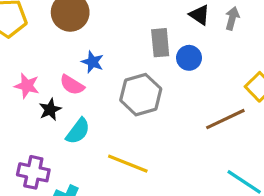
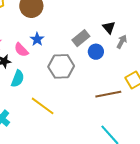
gray arrow: (232, 18) -> (122, 42), moved
gray rectangle: (160, 43) -> (81, 38), turned 42
cyan semicircle: (78, 131) -> (18, 79), turned -30

